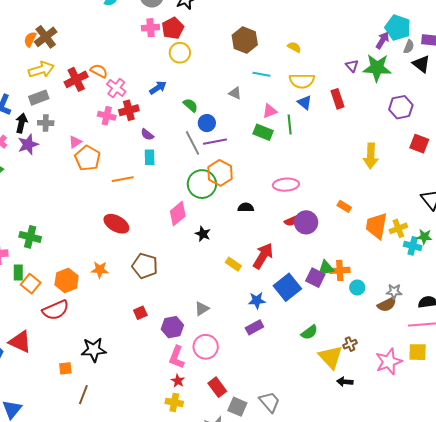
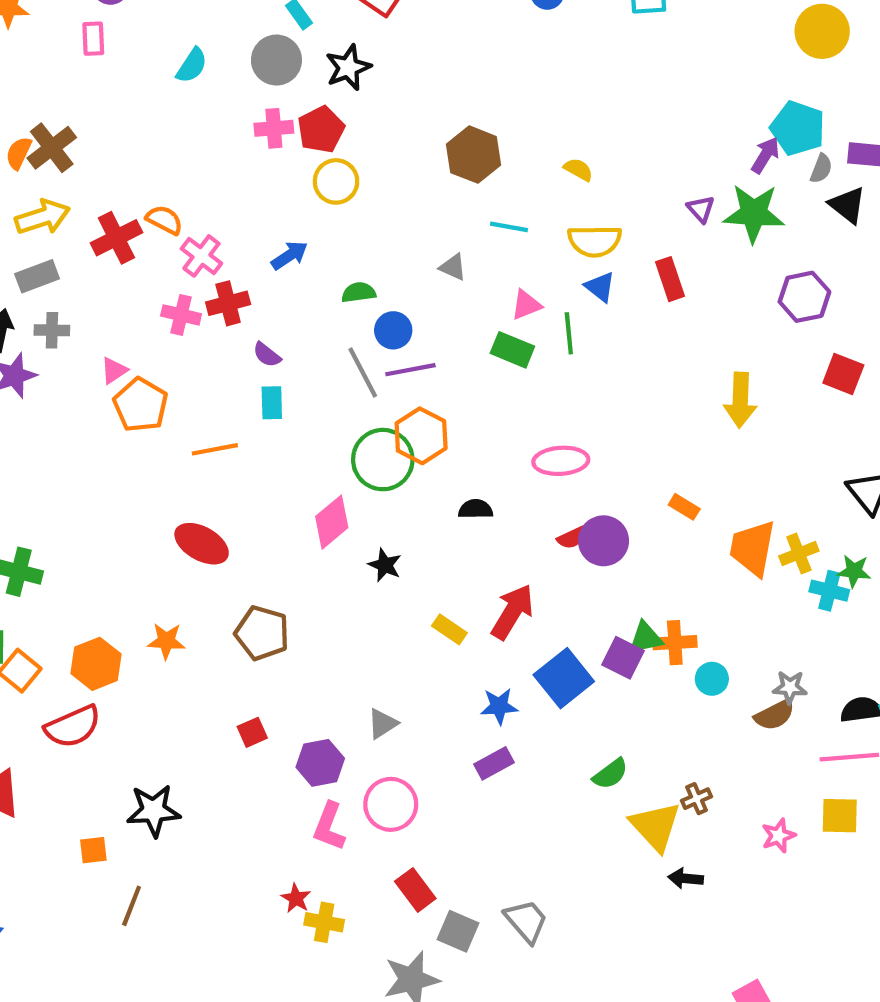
green semicircle: (191, 105) -> (359, 292), turned -49
pink star: (389, 362) -> (778, 836), size x0.6
red star: (178, 381) -> (296, 898), moved

